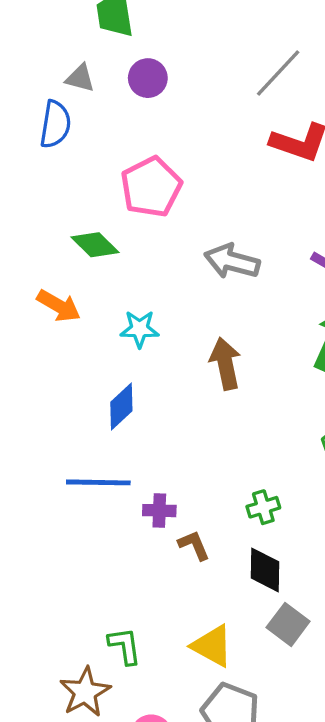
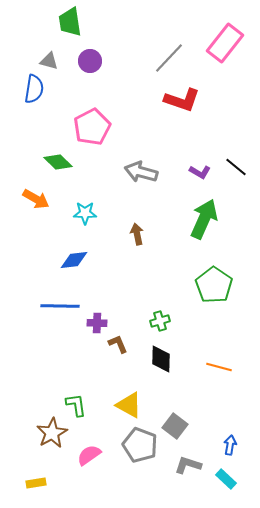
brown arrow: (225, 364) -> (137, 234), size x0.7
blue diamond: (121, 407) -> (74, 260), turned 36
gray square: (288, 624) -> (175, 426), moved

